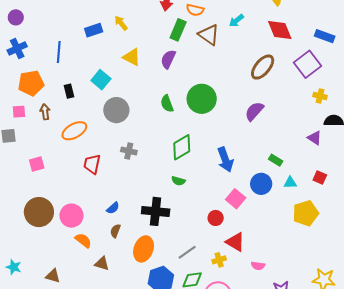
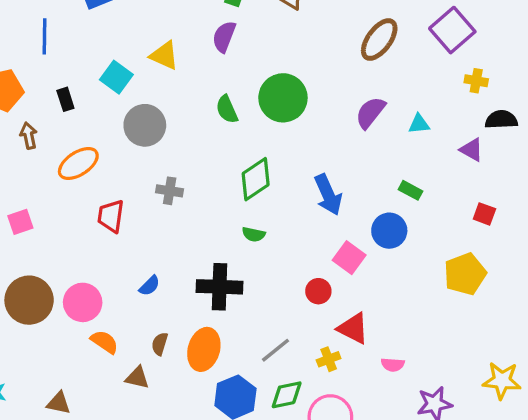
yellow triangle: (132, 57) -> (164, 55), moved
cyan triangle: (290, 183) -> (419, 124), moved
brown semicircle: (115, 231) -> (160, 344), moved

